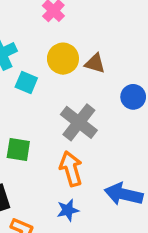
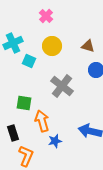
brown triangle: (95, 63) -> (88, 46), moved
orange arrow: (71, 169) -> (42, 121), moved

